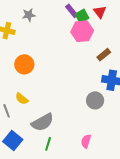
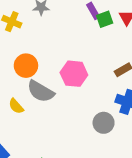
pink hexagon: (82, 31) -> (74, 74), moved
gray semicircle: (42, 122) -> (41, 91), moved, turned 50

